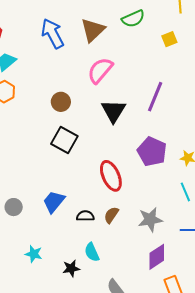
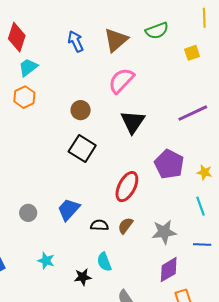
blue arrow: (53, 33) -> (76, 41), size x0.7
purple line: (155, 97) -> (193, 113), moved, turned 40
red ellipse: (111, 176) -> (127, 187), turned 48

